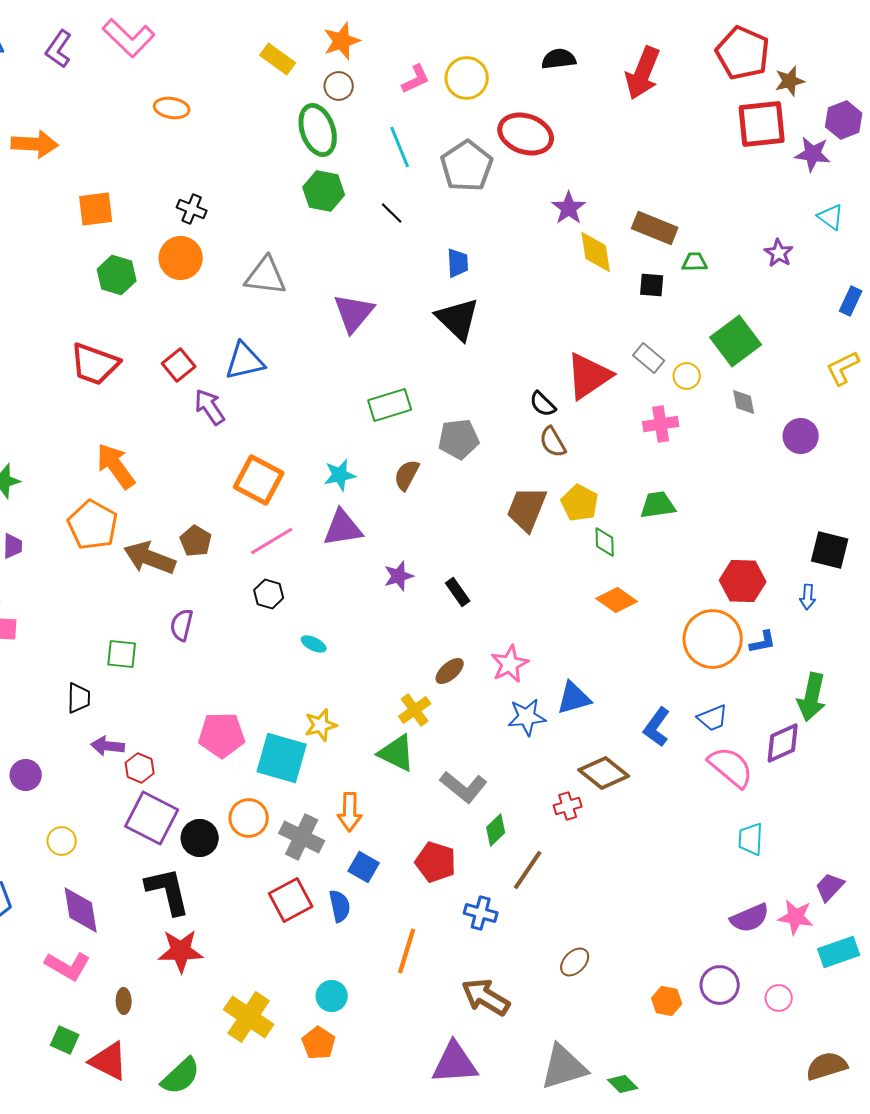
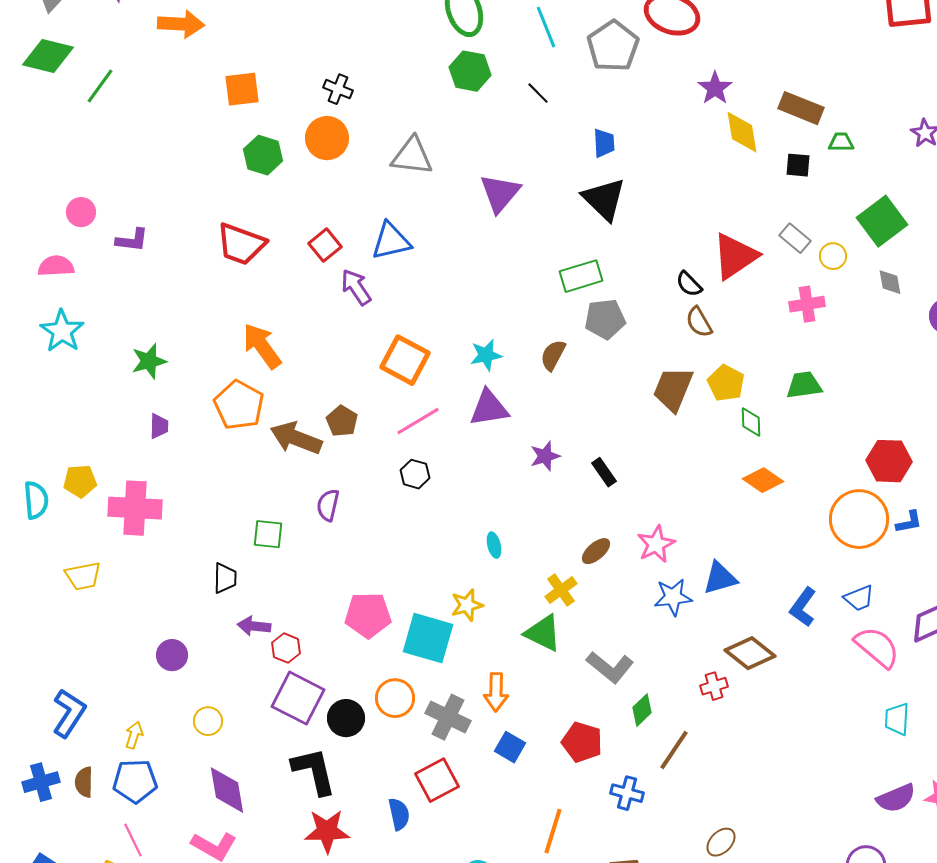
green rectangle: (390, 405) -> (581, 276), moved
cyan ellipse: (314, 644) -> (494, 545), moved, turned 50
blue semicircle: (340, 906) -> (399, 814), moved

